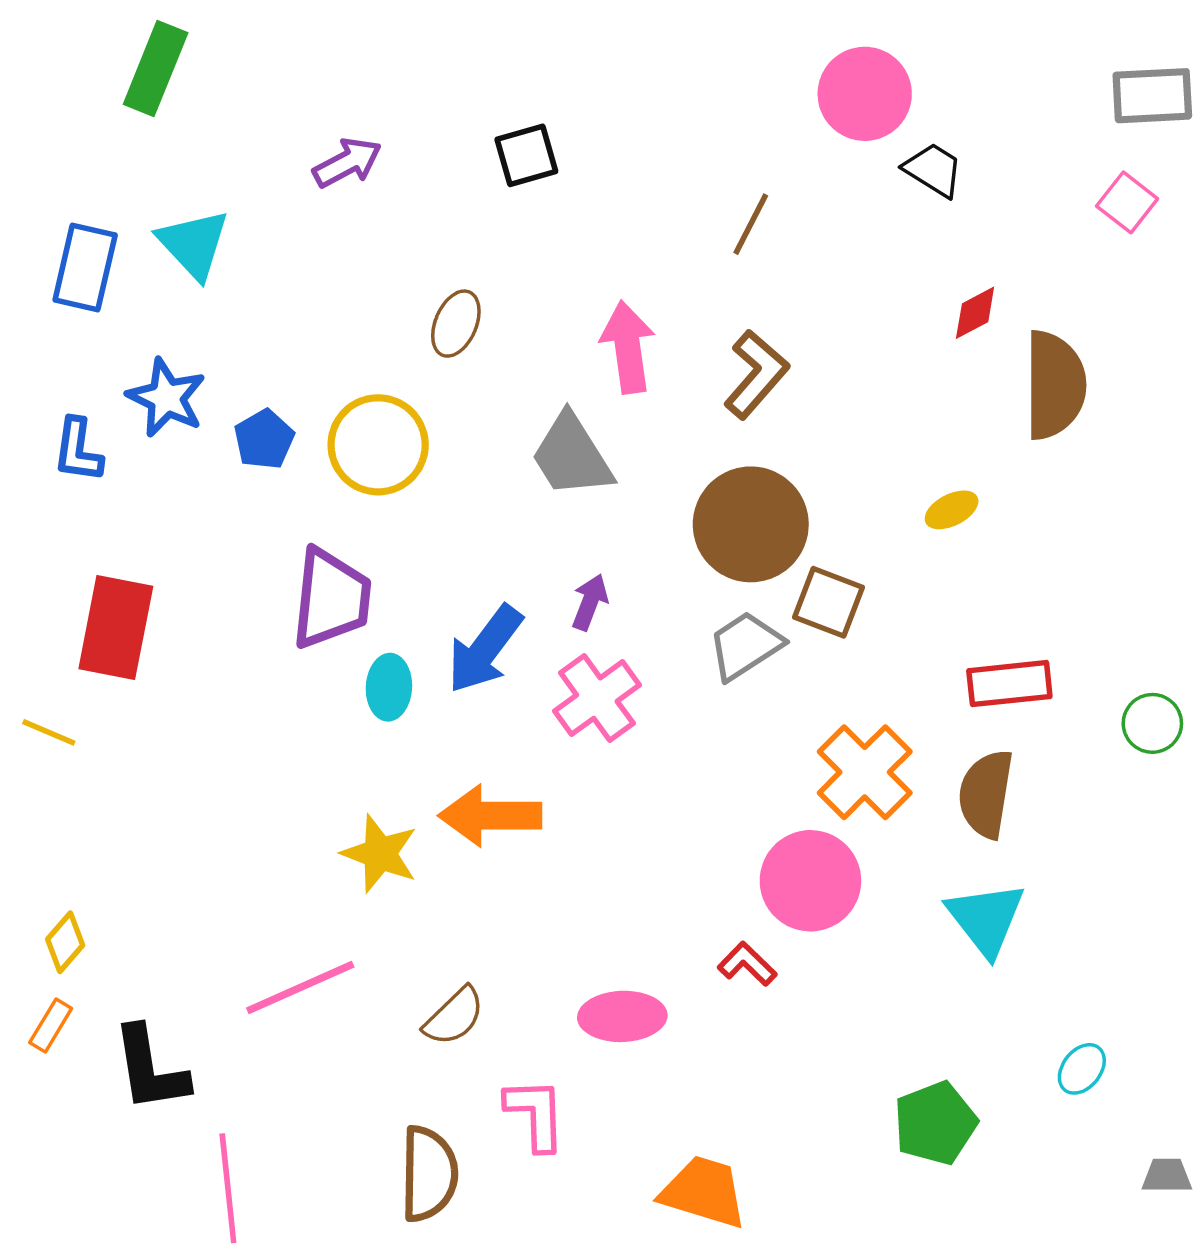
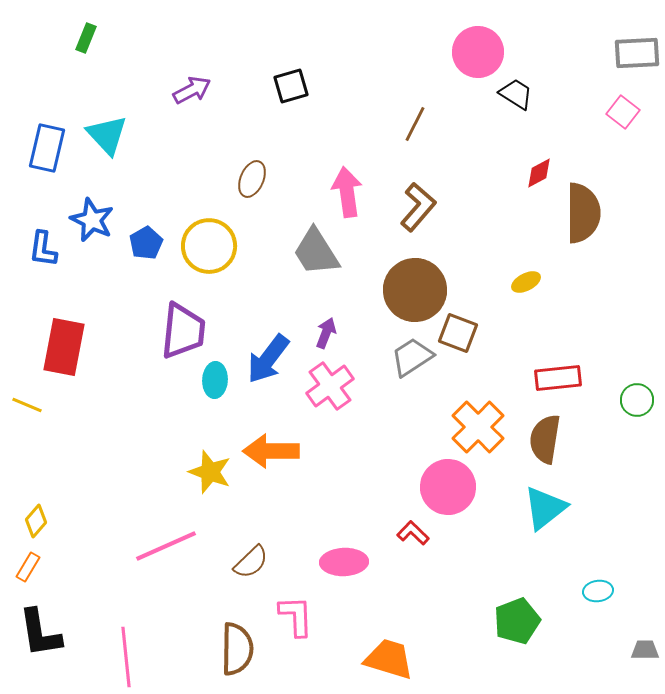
green rectangle: (156, 69) -> (86, 38), size x0.6
cyan triangle: (986, 919) -> (545, 508), turned 30
black L-shape: (150, 1069) -> (40, 633), moved
cyan ellipse: (1082, 1069) -> (598, 591), turned 44

